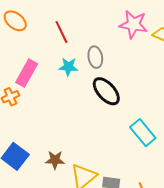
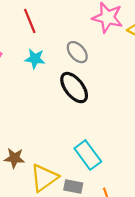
gray ellipse: (95, 57) -> (77, 52), moved, turned -35
cyan rectangle: (143, 133) -> (88, 155), moved

